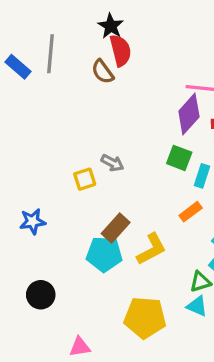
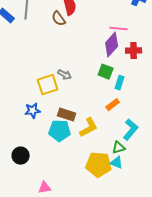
yellow square: (85, 179) -> (48, 85), size x1.5
blue star: (33, 221) -> (33, 111), moved
brown rectangle: (116, 228) -> (67, 115), turned 66
yellow pentagon: (145, 318) -> (99, 165), moved

